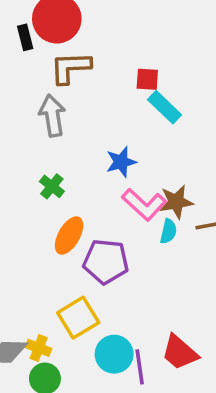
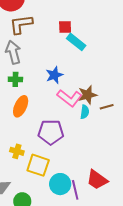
green cross: (52, 186) -> (15, 79), moved, turned -32
orange ellipse: (69, 235) -> (21, 106), moved
yellow square: (78, 318) -> (38, 165), turned -35
yellow cross: (39, 348) -> (17, 151), moved

